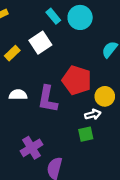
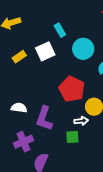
cyan circle: (80, 17) -> (83, 49), moved
white semicircle: (18, 95) -> (19, 108), moved
purple L-shape: (48, 99) -> (44, 118), moved

